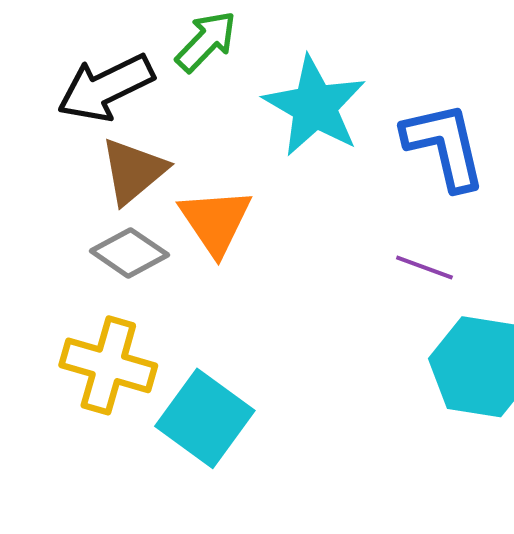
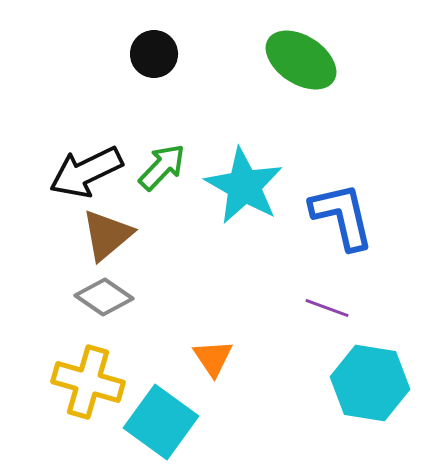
green arrow: (206, 41) -> (162, 167), moved
orange triangle: (215, 221) -> (213, 358), moved, size x0.7

